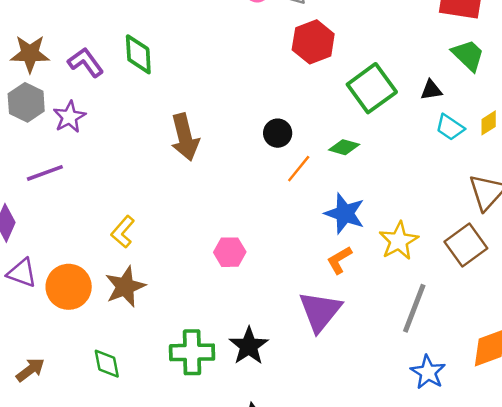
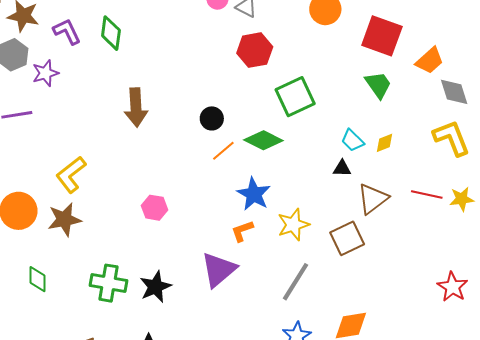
black triangle: (431, 90) -> (342, 168), moved
green diamond: (344, 147) -> (263, 140), size x1.5
yellow L-shape: (123, 232) -> (71, 175), size x1.4

